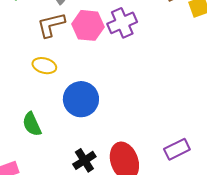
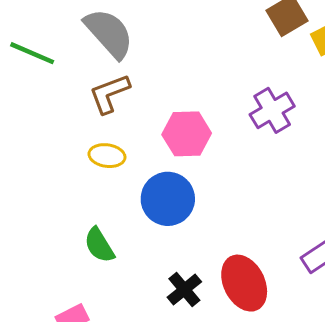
purple cross: (122, 23) -> (272, 110), moved
pink hexagon: (88, 25) -> (187, 134), moved

